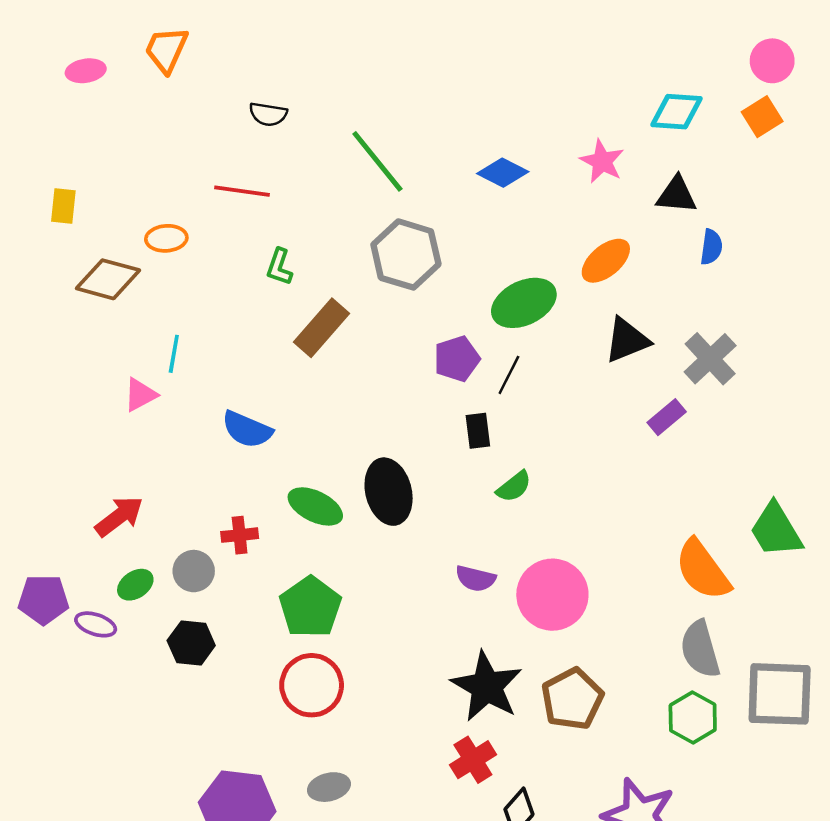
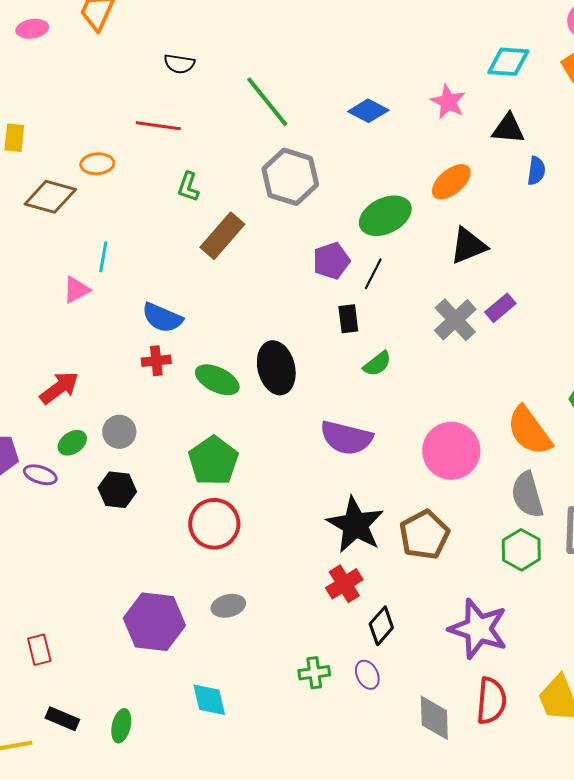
gray cross: (710, 359) -> (455, 320), moved
red cross: (240, 535) -> (156, 361), moved
purple semicircle: (475, 578) -> (346, 438), size x1.6
pink circle: (552, 595) -> (451, 451), moved

